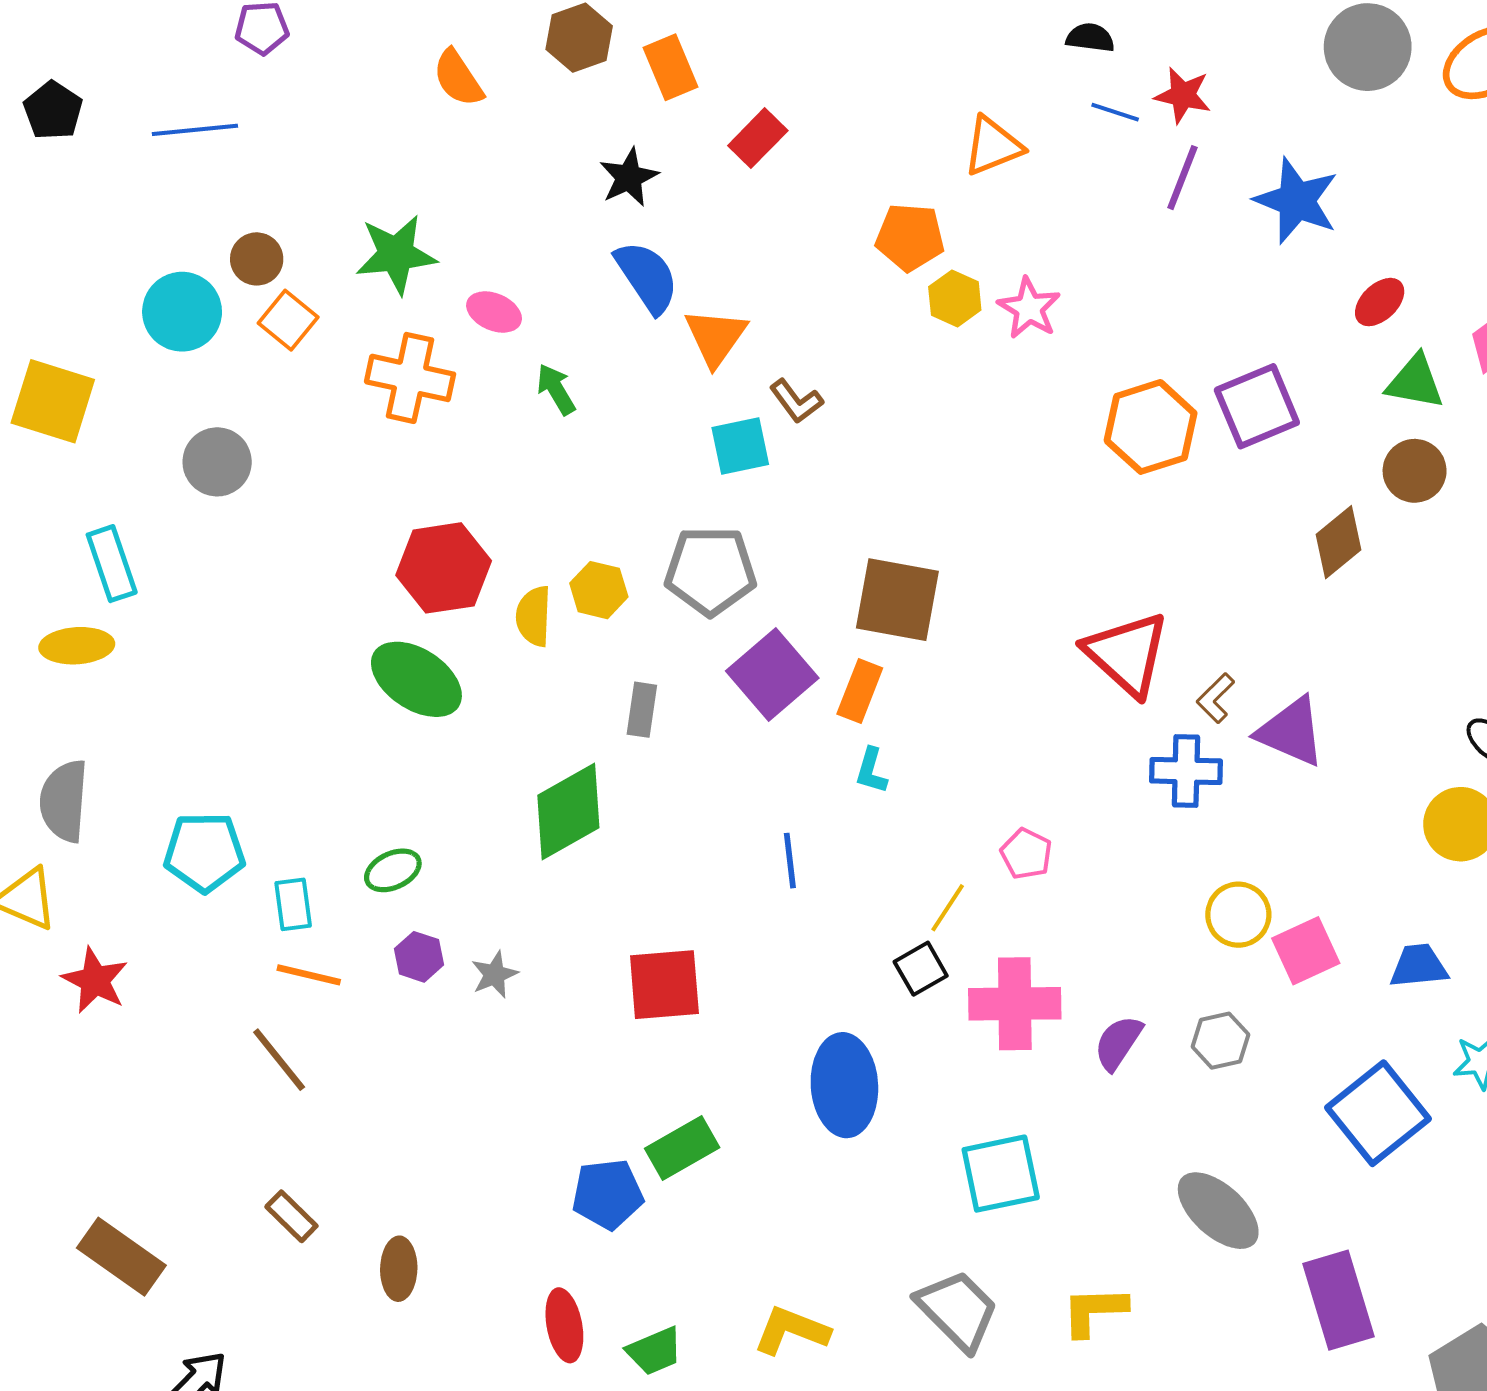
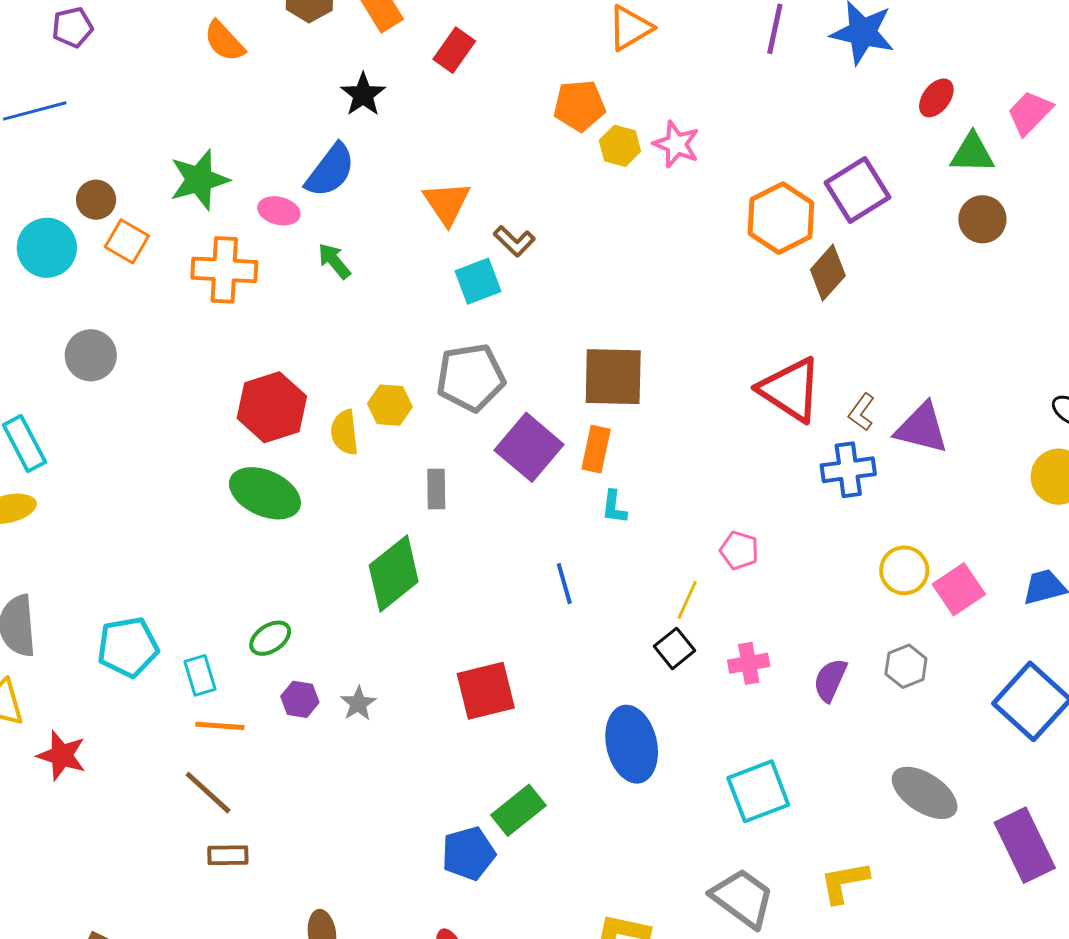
blue semicircle: (647, 277) -> (330, 170), moved, turned 80
brown diamond: (1339, 542) -> (828, 273), moved
pink cross: (1015, 1004) -> (749, 663), size x0.6
brown rectangle: (291, 1216) -> (228, 855), moved, turned -36

